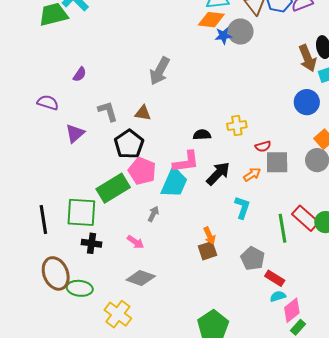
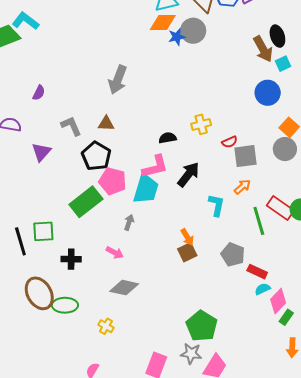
orange arrow: (252, 174) -> (242, 187), moved
green square: (81, 212) -> (43, 231), moved, size x0.7
yellow cross: (118, 314) -> (106, 326), size x0.6

